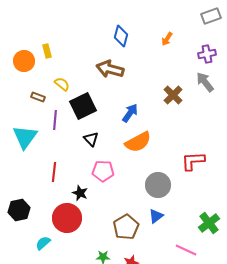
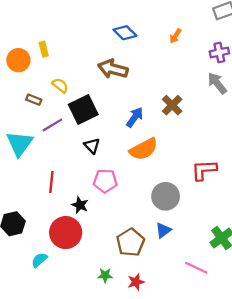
blue diamond: (121, 36) -> (125, 33), turned -60
brown cross: (173, 95) -> (172, 105), moved
purple line: (55, 120) -> (52, 125), turned 54

